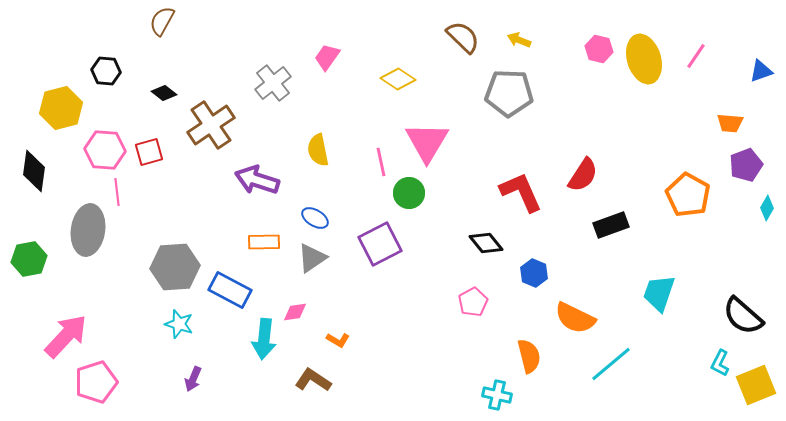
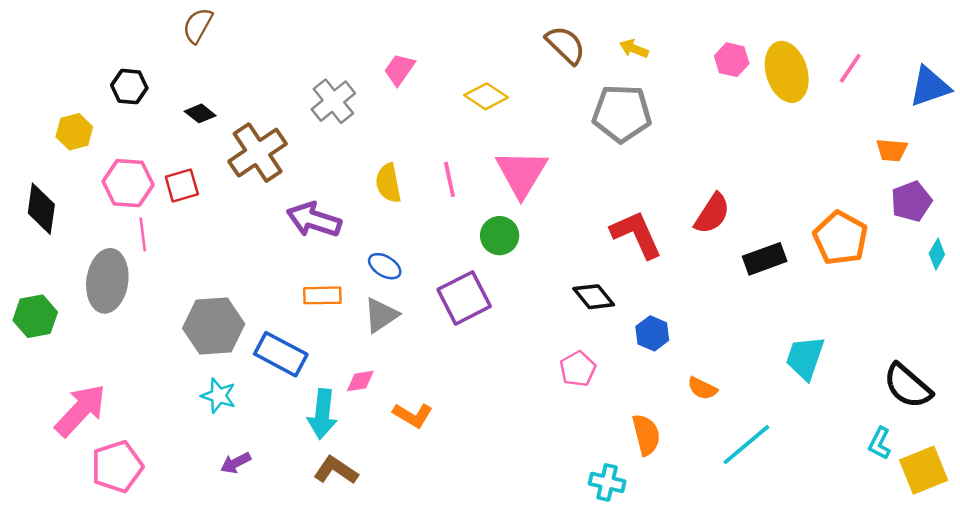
blue triangle: (761, 71) -> (930, 87), size x1.5
yellow hexagon: (61, 108) -> (74, 132), size x0.7
pink line: (381, 162) -> (449, 179), moved
black rectangle: (611, 225) -> (765, 259), moved
orange semicircle: (575, 318) -> (702, 388), size x0.6
orange L-shape: (338, 340) -> (413, 415), size x1.4
purple arrow: (193, 379) -> (236, 463), turned 40
brown L-shape: (313, 380) -> (336, 470), moved

